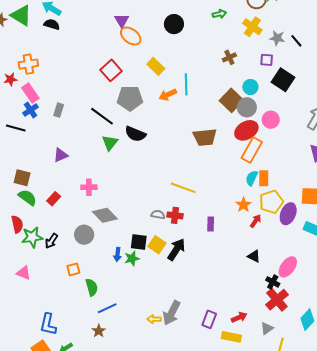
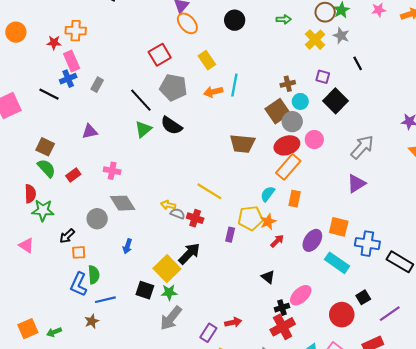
gray star: (277, 38) -> (341, 36), moved
brown cross: (229, 57) -> (288, 84), moved
cyan semicircle: (252, 178) -> (268, 194), moved
yellow pentagon: (271, 202) -> (250, 218), moved
black arrow: (51, 241) -> (67, 236), moved
black square: (139, 242) -> (145, 290), moved
yellow square: (157, 245) -> (167, 269), moved, size x1.4
green star: (132, 258) -> (169, 292), moved
black cross: (273, 282) -> (282, 308), turned 32
red arrow: (239, 317) -> (233, 322), moved
yellow arrow: (154, 319) -> (168, 205), moved
blue L-shape: (48, 324) -> (79, 284), moved

